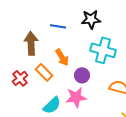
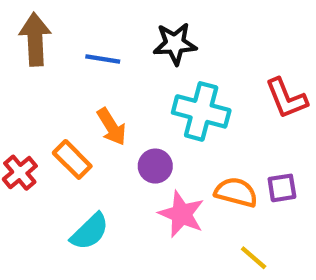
brown arrow: (31, 43) -> (35, 39), moved
pink star: (76, 97) -> (181, 214), moved, turned 30

